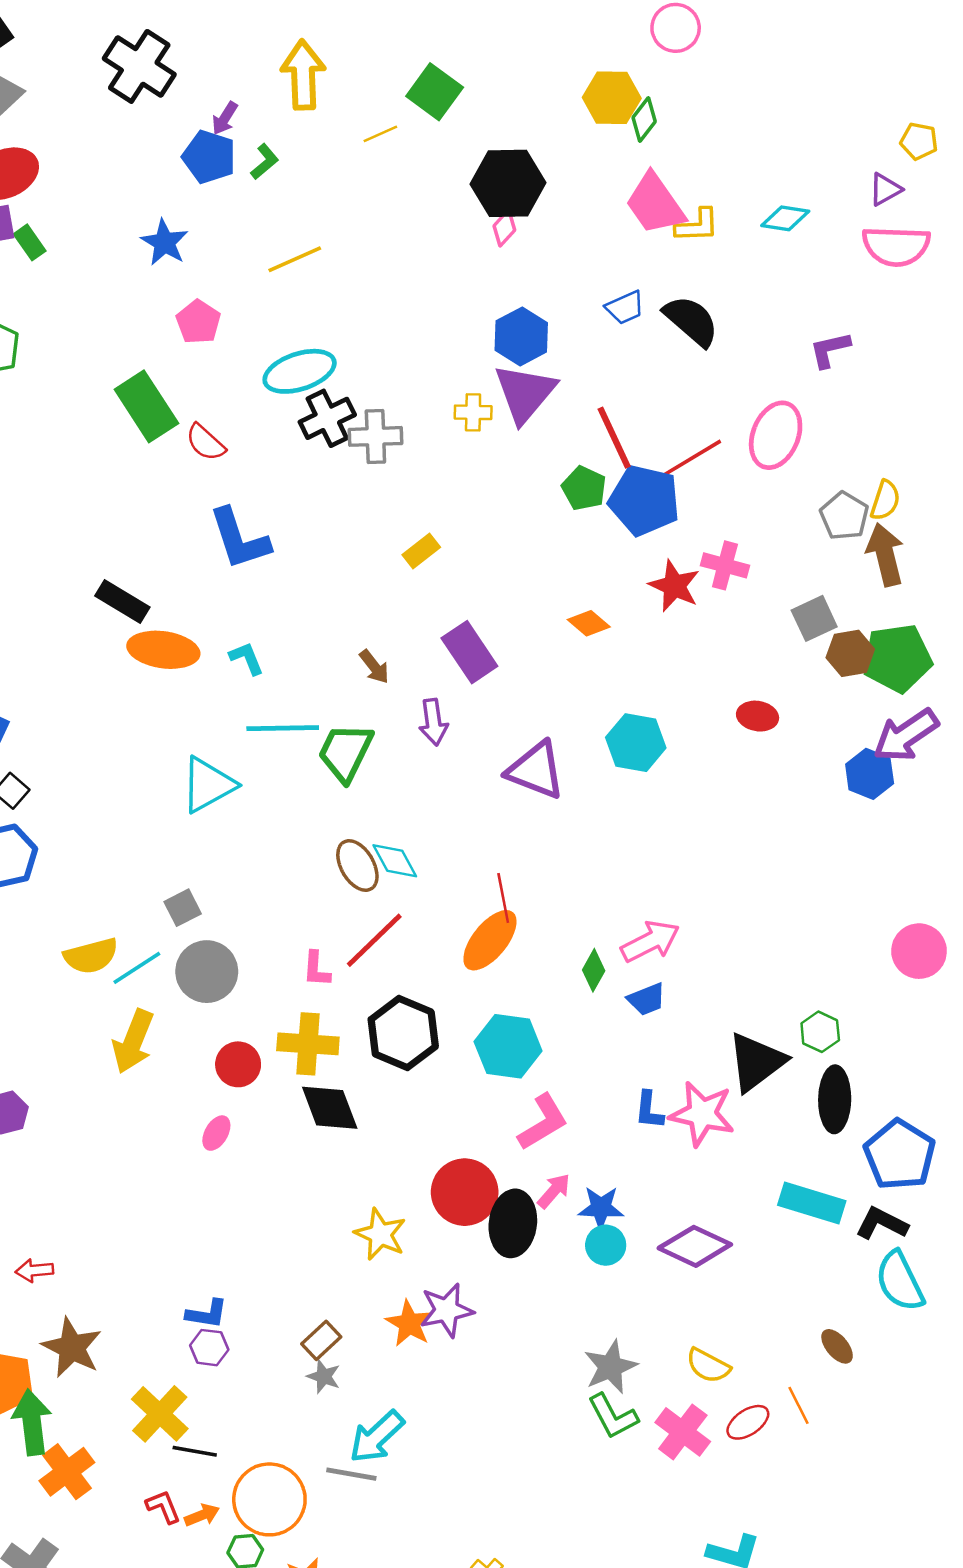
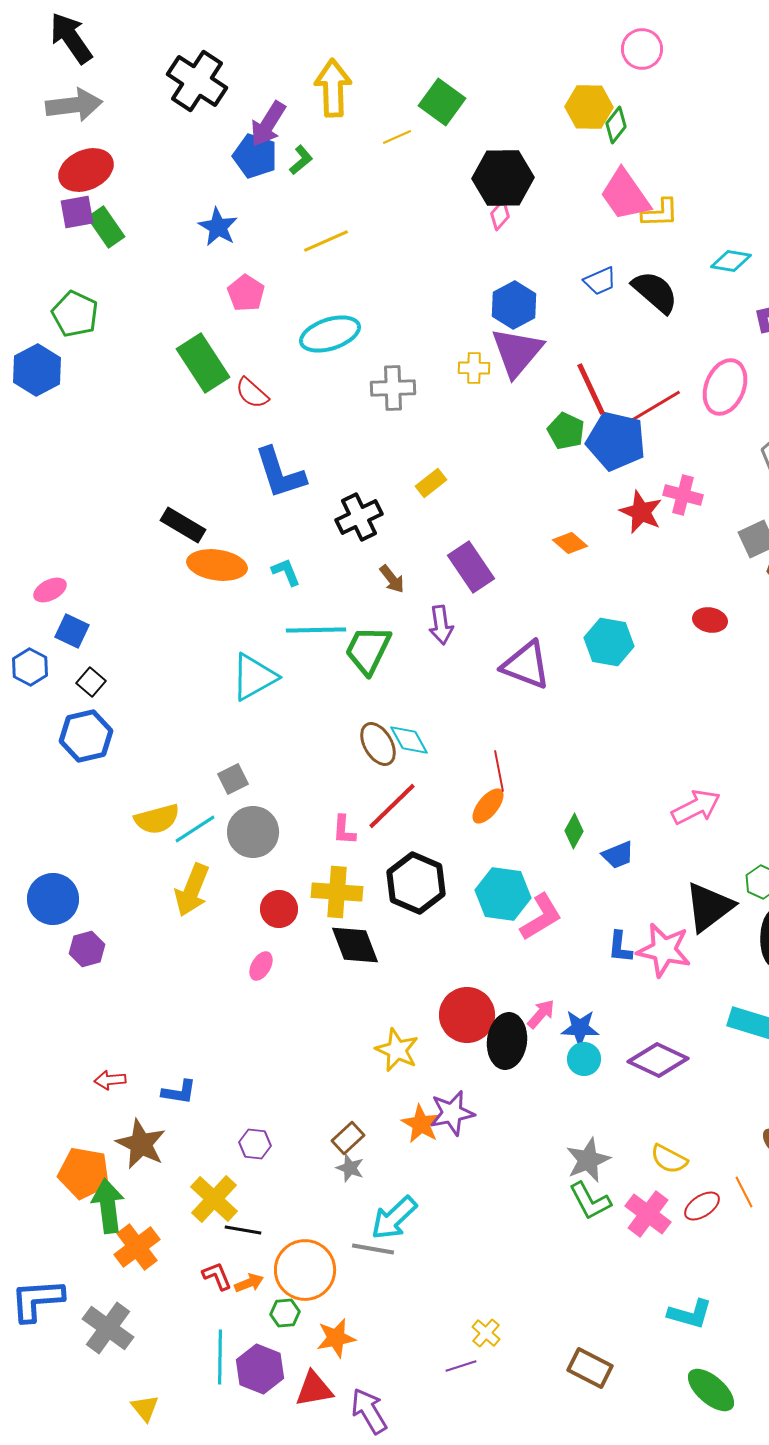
purple arrow: (225, 118) -> (268, 124), size x1.6
cyan diamond: (785, 218) -> (731, 261), moved
green rectangle: (30, 242) -> (106, 227), size x1.4
black cross: (327, 418) -> (359, 517), moved
orange ellipse: (490, 940) -> (488, 806), size x0.7
pink arrow: (650, 941) -> (696, 807), moved
pink L-shape: (543, 1122) -> (541, 917), moved
blue L-shape: (207, 1314) -> (179, 1092), moved

